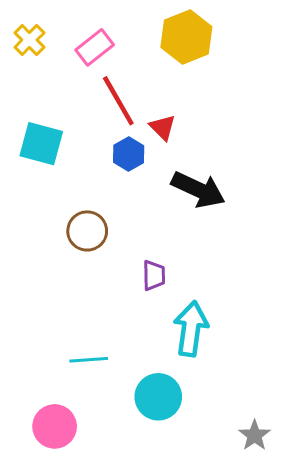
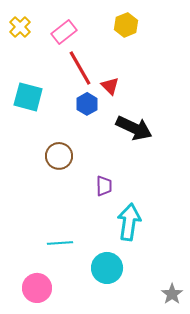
yellow hexagon: (186, 37) -> (126, 25), size x0.7

